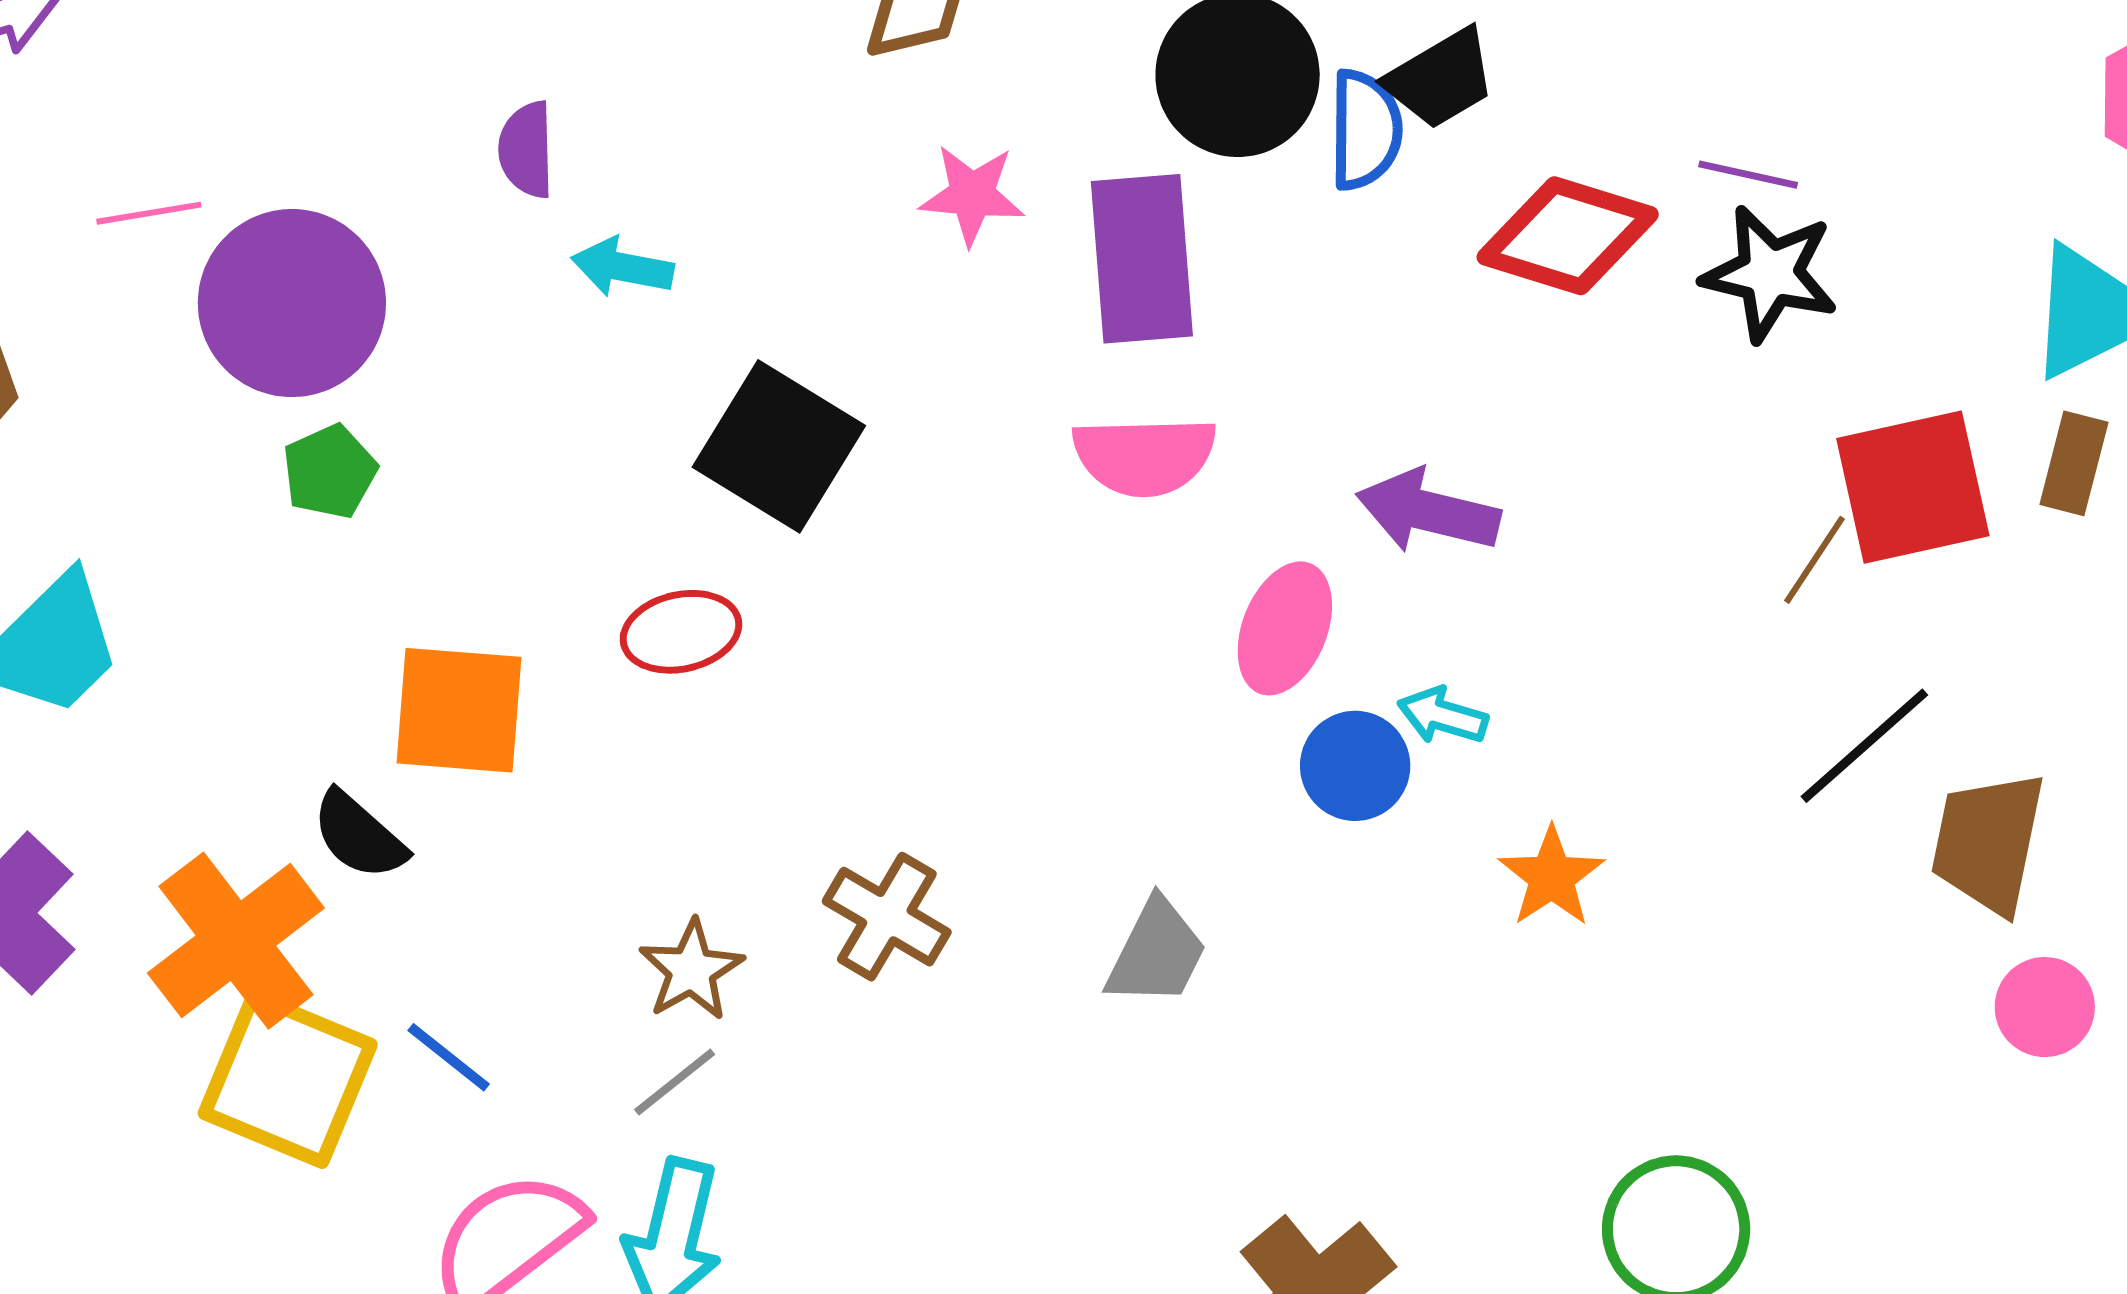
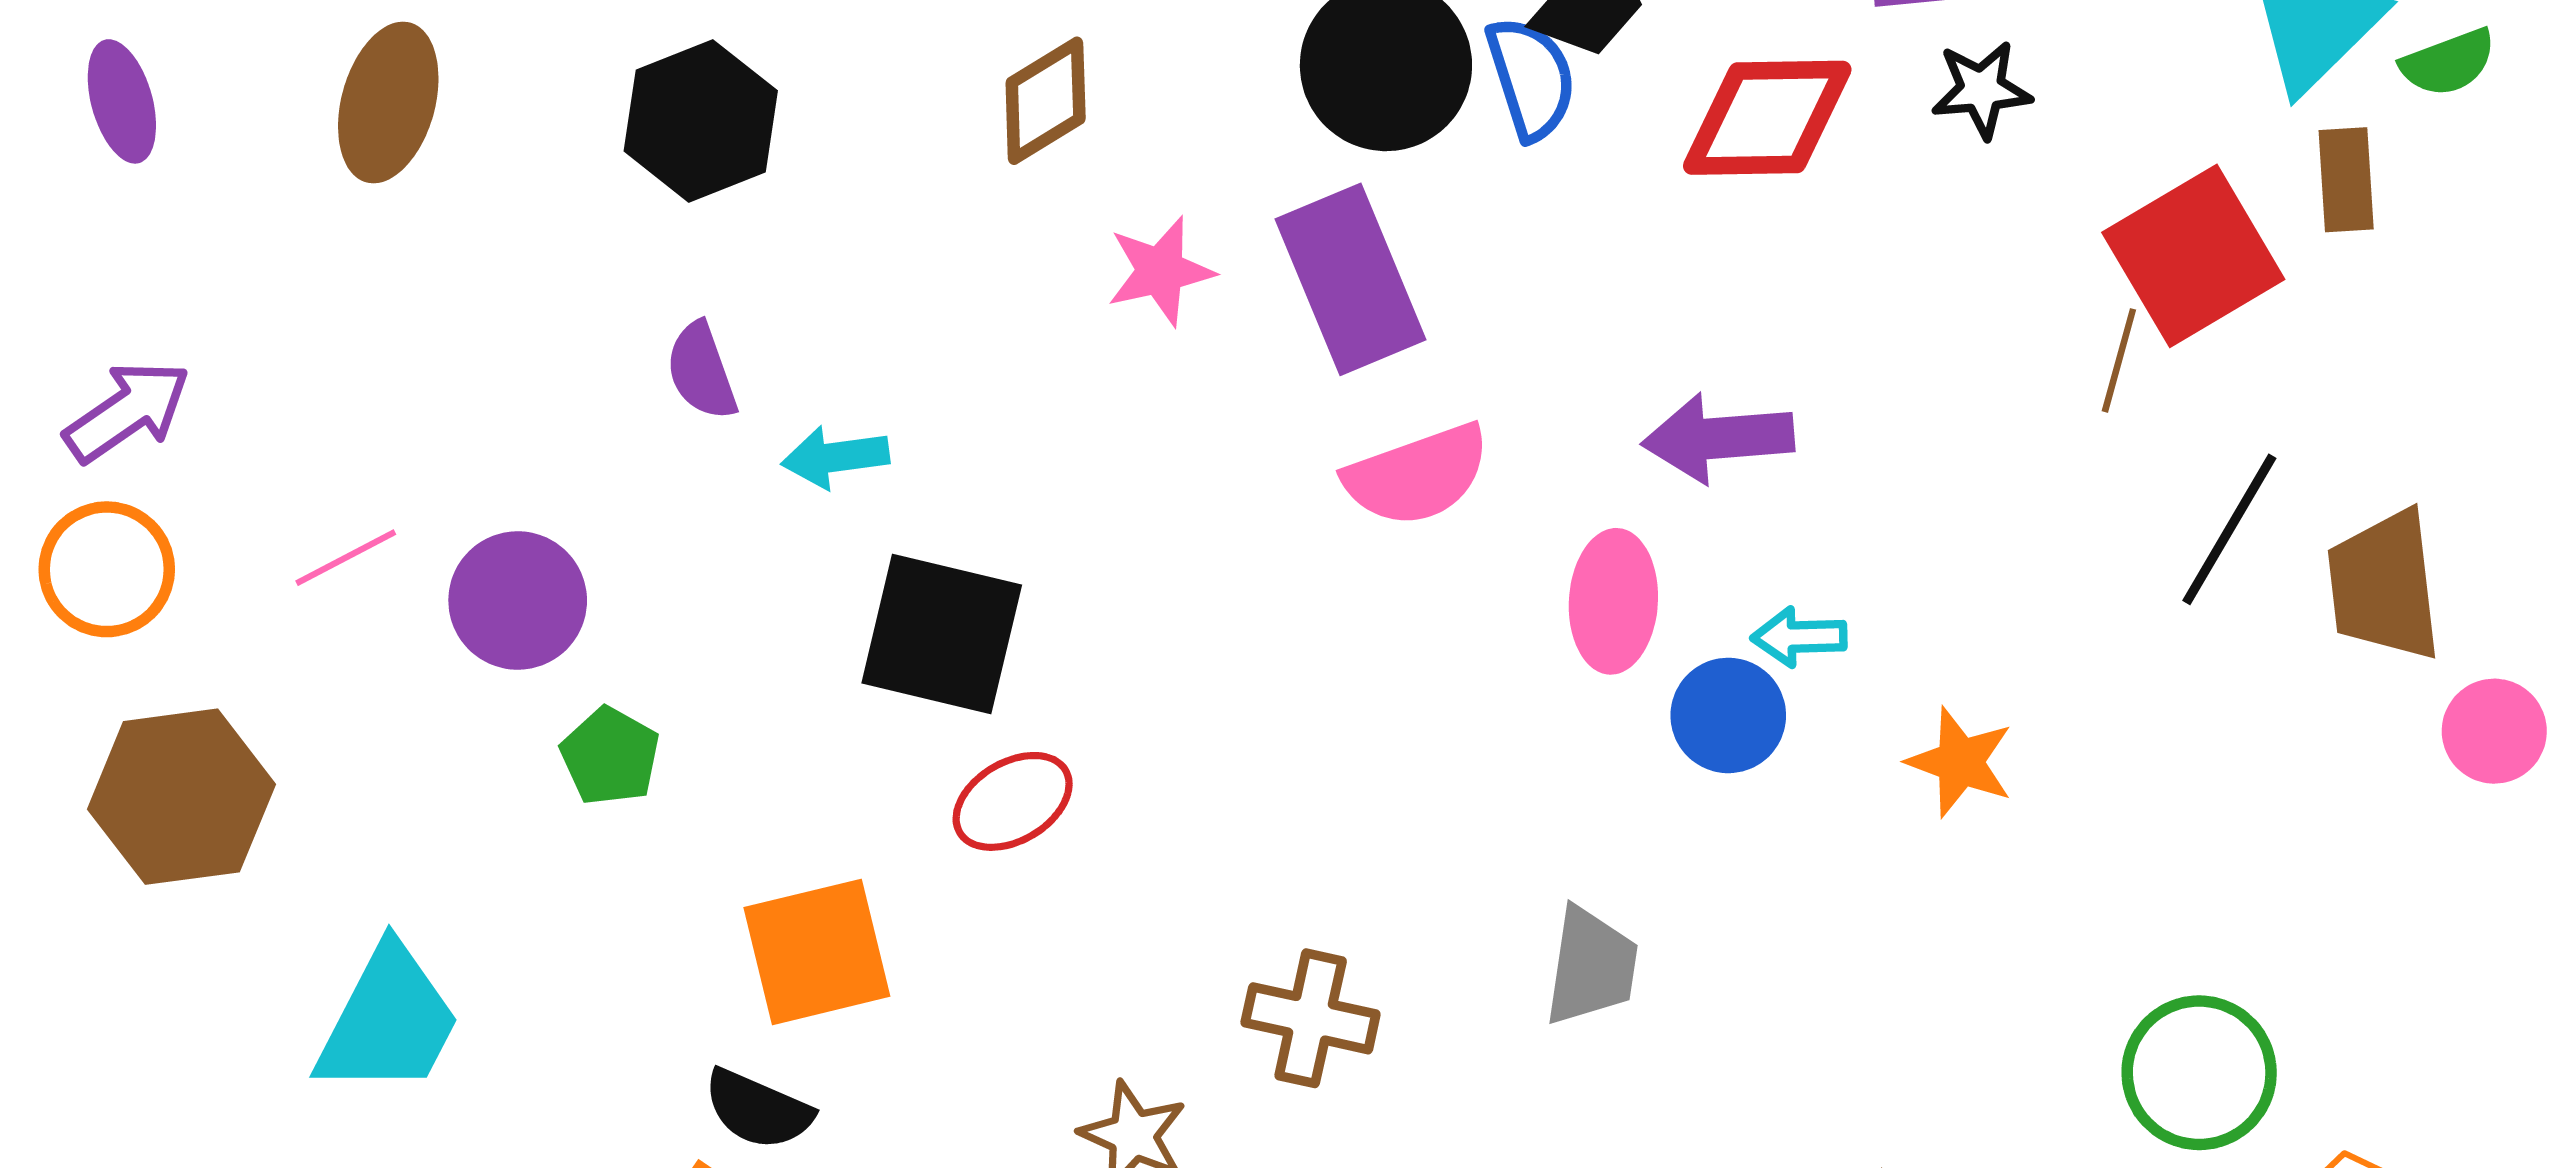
black star: (1770, 274) -> (1981, 90), size x0.7
purple circle: (292, 303) -> (518, 601), size x0.7
black square: (779, 446) -> (942, 634), moved

